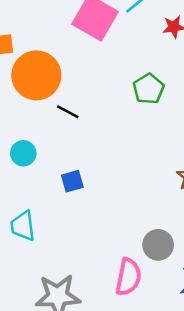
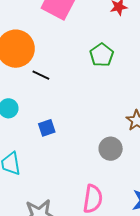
gray circle: (158, 245) -> (111, 149), moved

